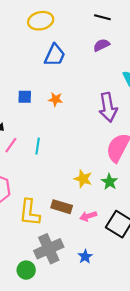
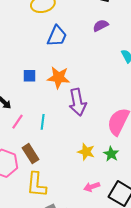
orange star: (56, 99) -> (58, 78), size x1.6
purple arrow: (108, 107) -> (77, 102), moved
brown rectangle: (62, 207) -> (30, 154), moved, turned 42

